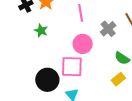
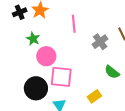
pink circle: (83, 44) -> (46, 56), moved
yellow rectangle: (118, 79) -> (94, 96), moved

